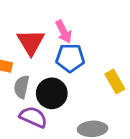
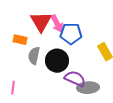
pink arrow: (64, 32) -> (57, 24), moved
purple semicircle: (33, 117) -> (75, 79), moved

